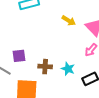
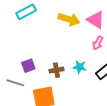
yellow arrow: (69, 21) -> (69, 19), size x1.5

